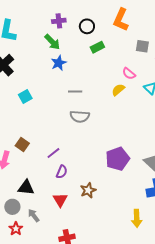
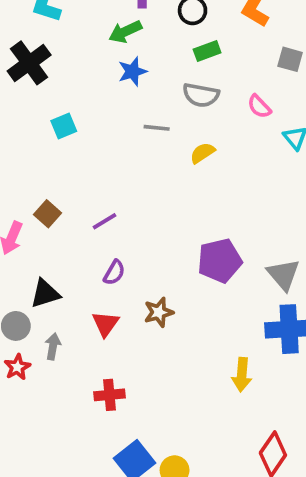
green arrow: (52, 42) -> (125, 32), turned 102
yellow semicircle: (118, 90) -> (202, 153), moved
gray semicircle: (80, 116) -> (201, 95), moved
purple line: (53, 153) -> (104, 221), moved
black triangle: (26, 188) -> (45, 294), turned -30
gray arrow: (34, 215) -> (53, 346), turned 40

